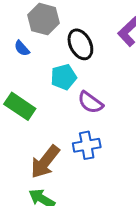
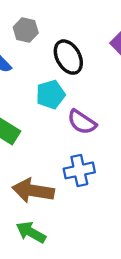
gray hexagon: (44, 19) -> (26, 30), size x0.7
brown arrow: (45, 162) -> (33, 191), turned 63

